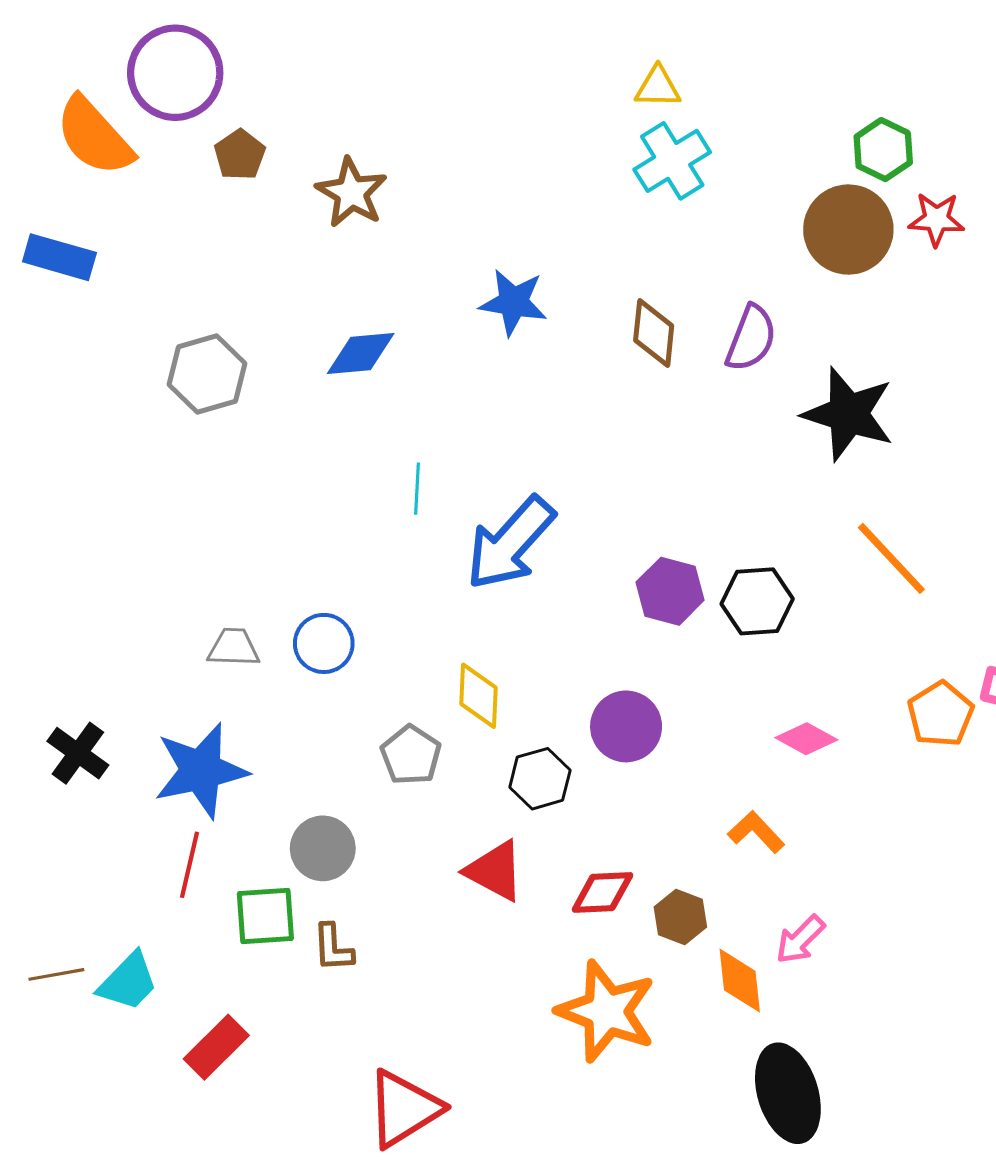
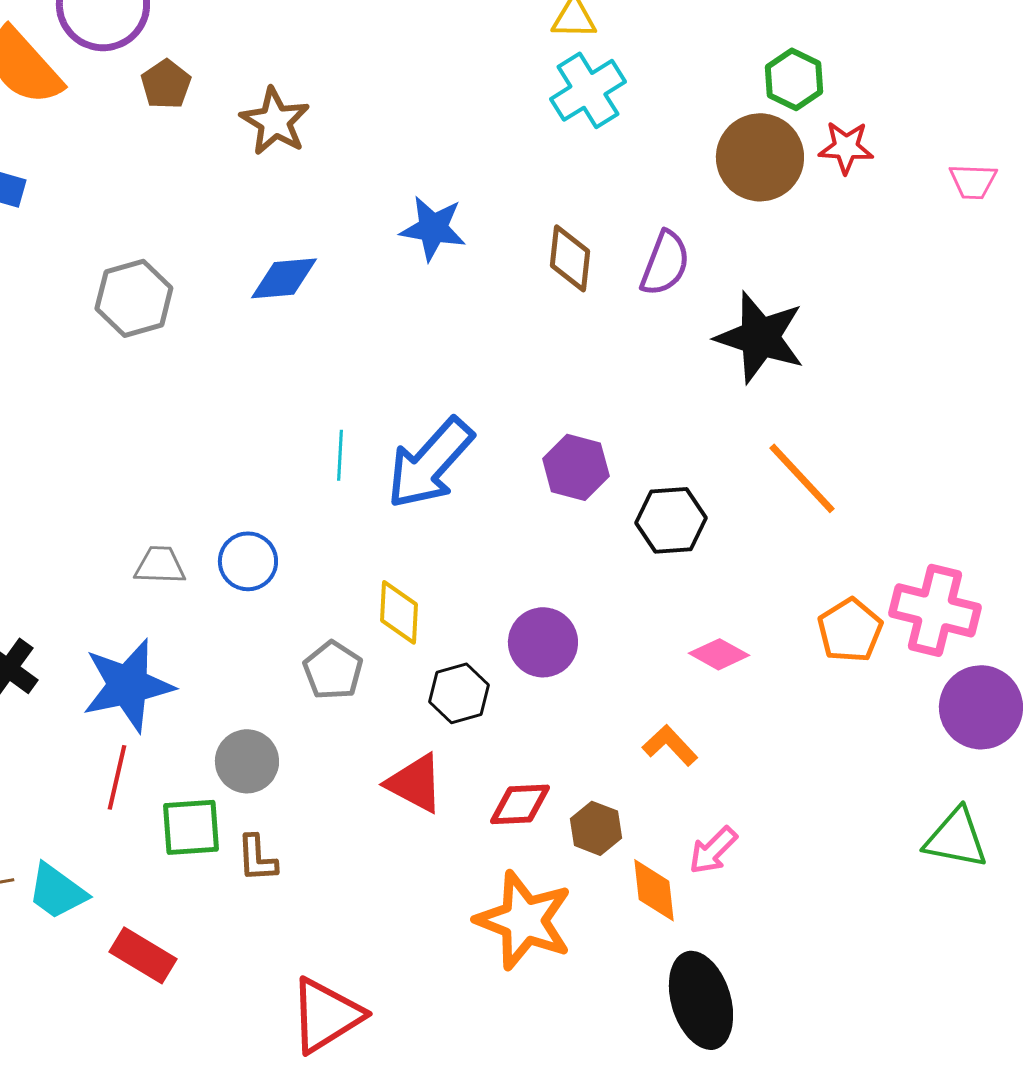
cyan line: (417, 489) -> (340, 455), moved
purple hexagon: (670, 591) -> (576, 467), moved
cyan trapezoid: (128, 982) -> (57, 891), turned 82
red rectangle: (216, 1047) -> (143, 955), turned 76

